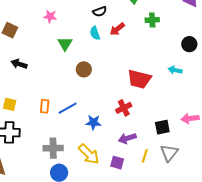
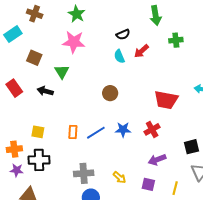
pink star: (50, 16) -> (74, 42), size x1.6
green triangle: (65, 44) -> (62, 72), moved
blue star: (93, 122) -> (123, 130), moved
yellow arrow: (89, 154) -> (119, 177), size x0.6
yellow line: (145, 156) -> (175, 188), moved

